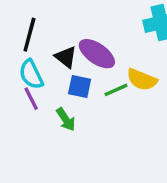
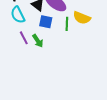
green line: (116, 90) -> (67, 24), turned -64
purple line: (31, 99) -> (24, 38), moved

